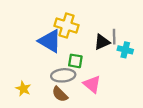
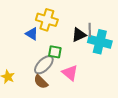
blue triangle: (50, 41) -> (32, 34), size x0.6
cyan cross: (125, 50) -> (100, 42), size x1.6
gray ellipse: (63, 75) -> (44, 65), turned -40

